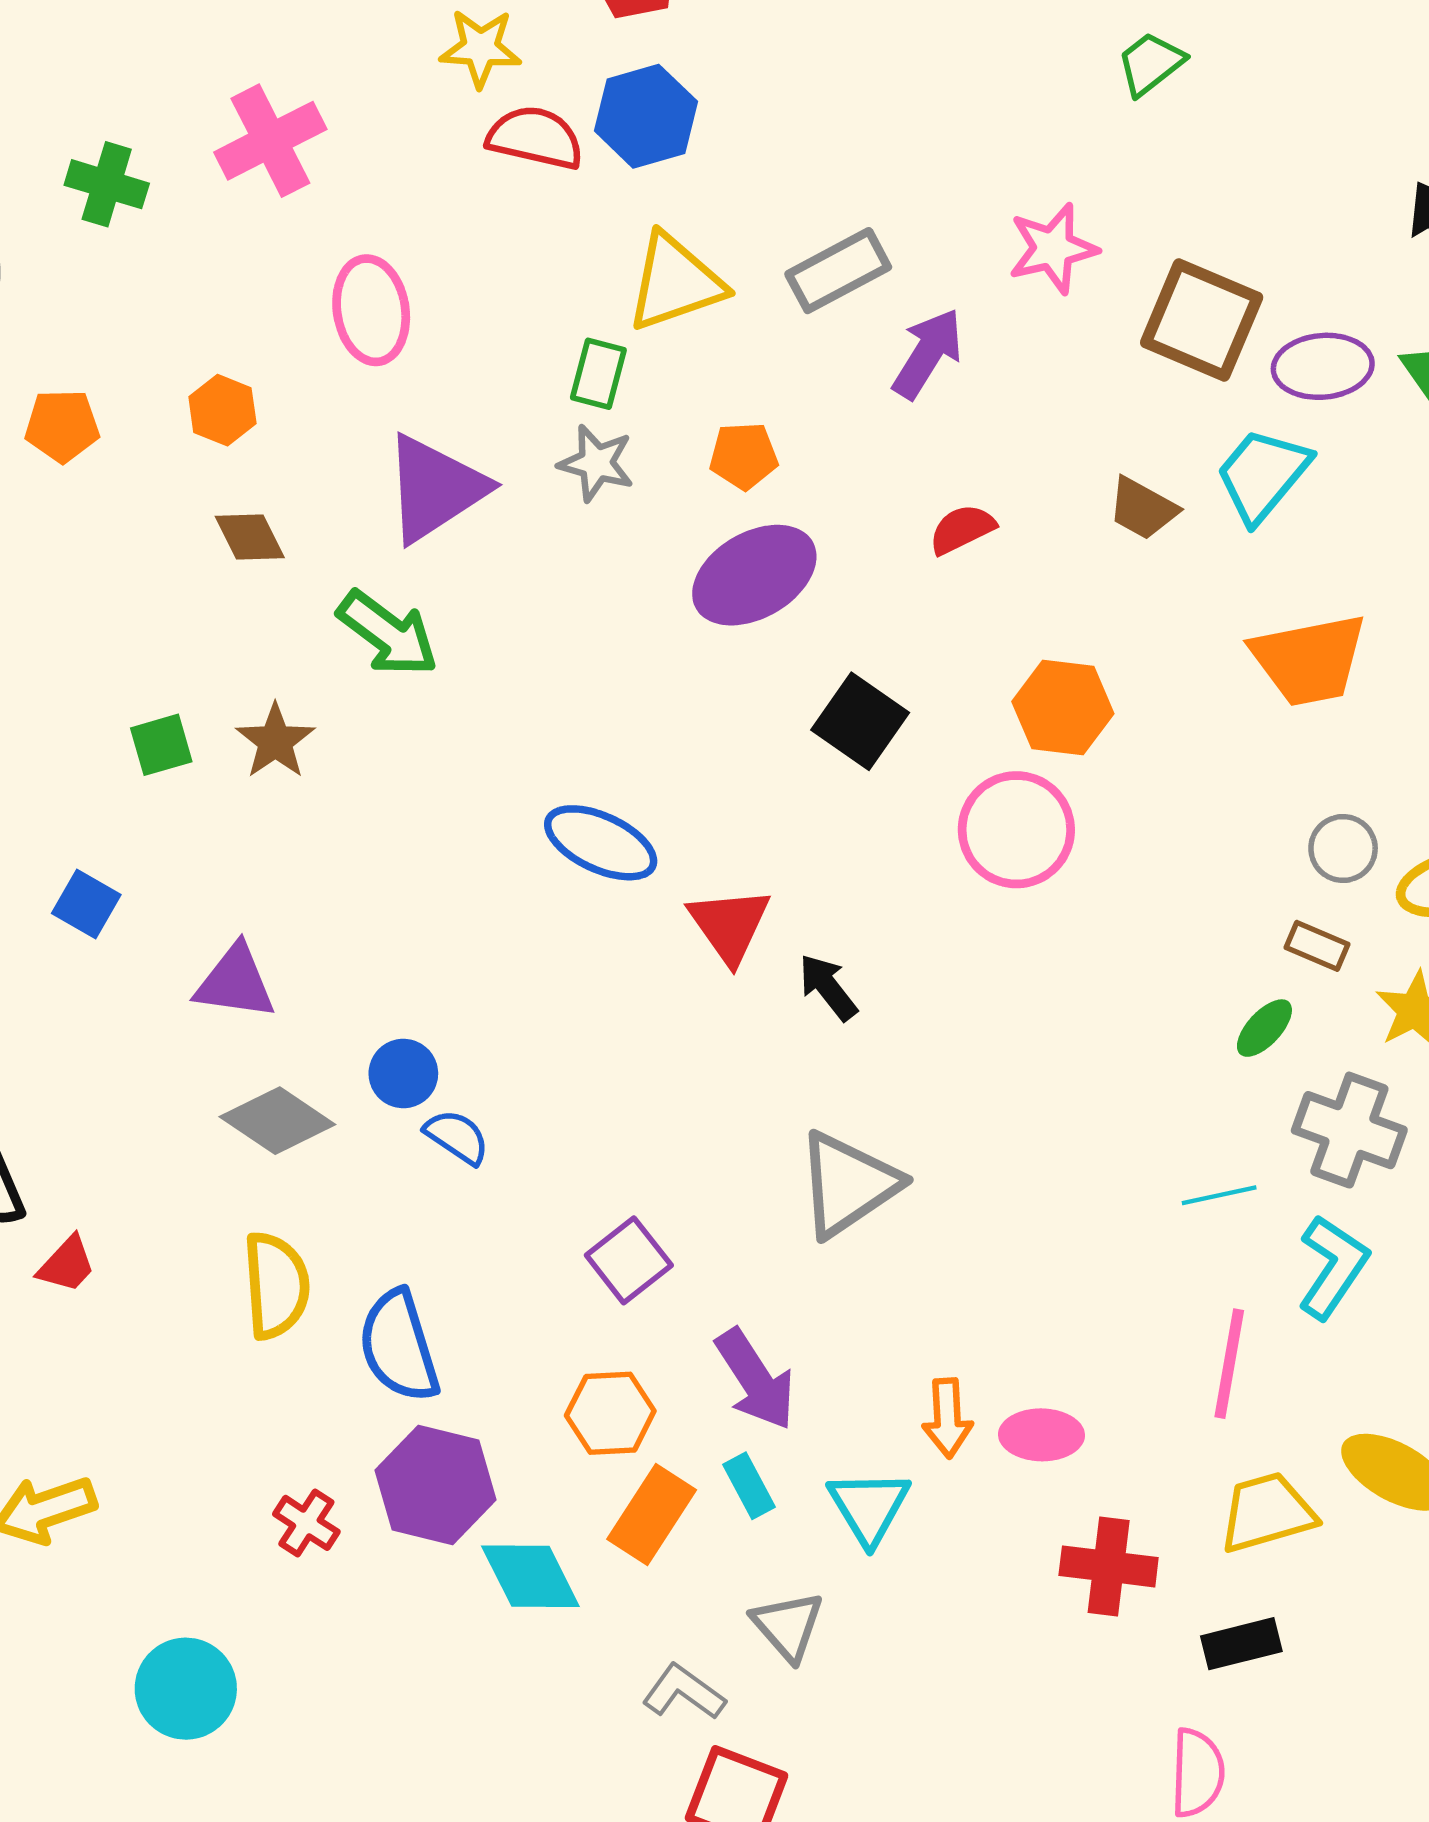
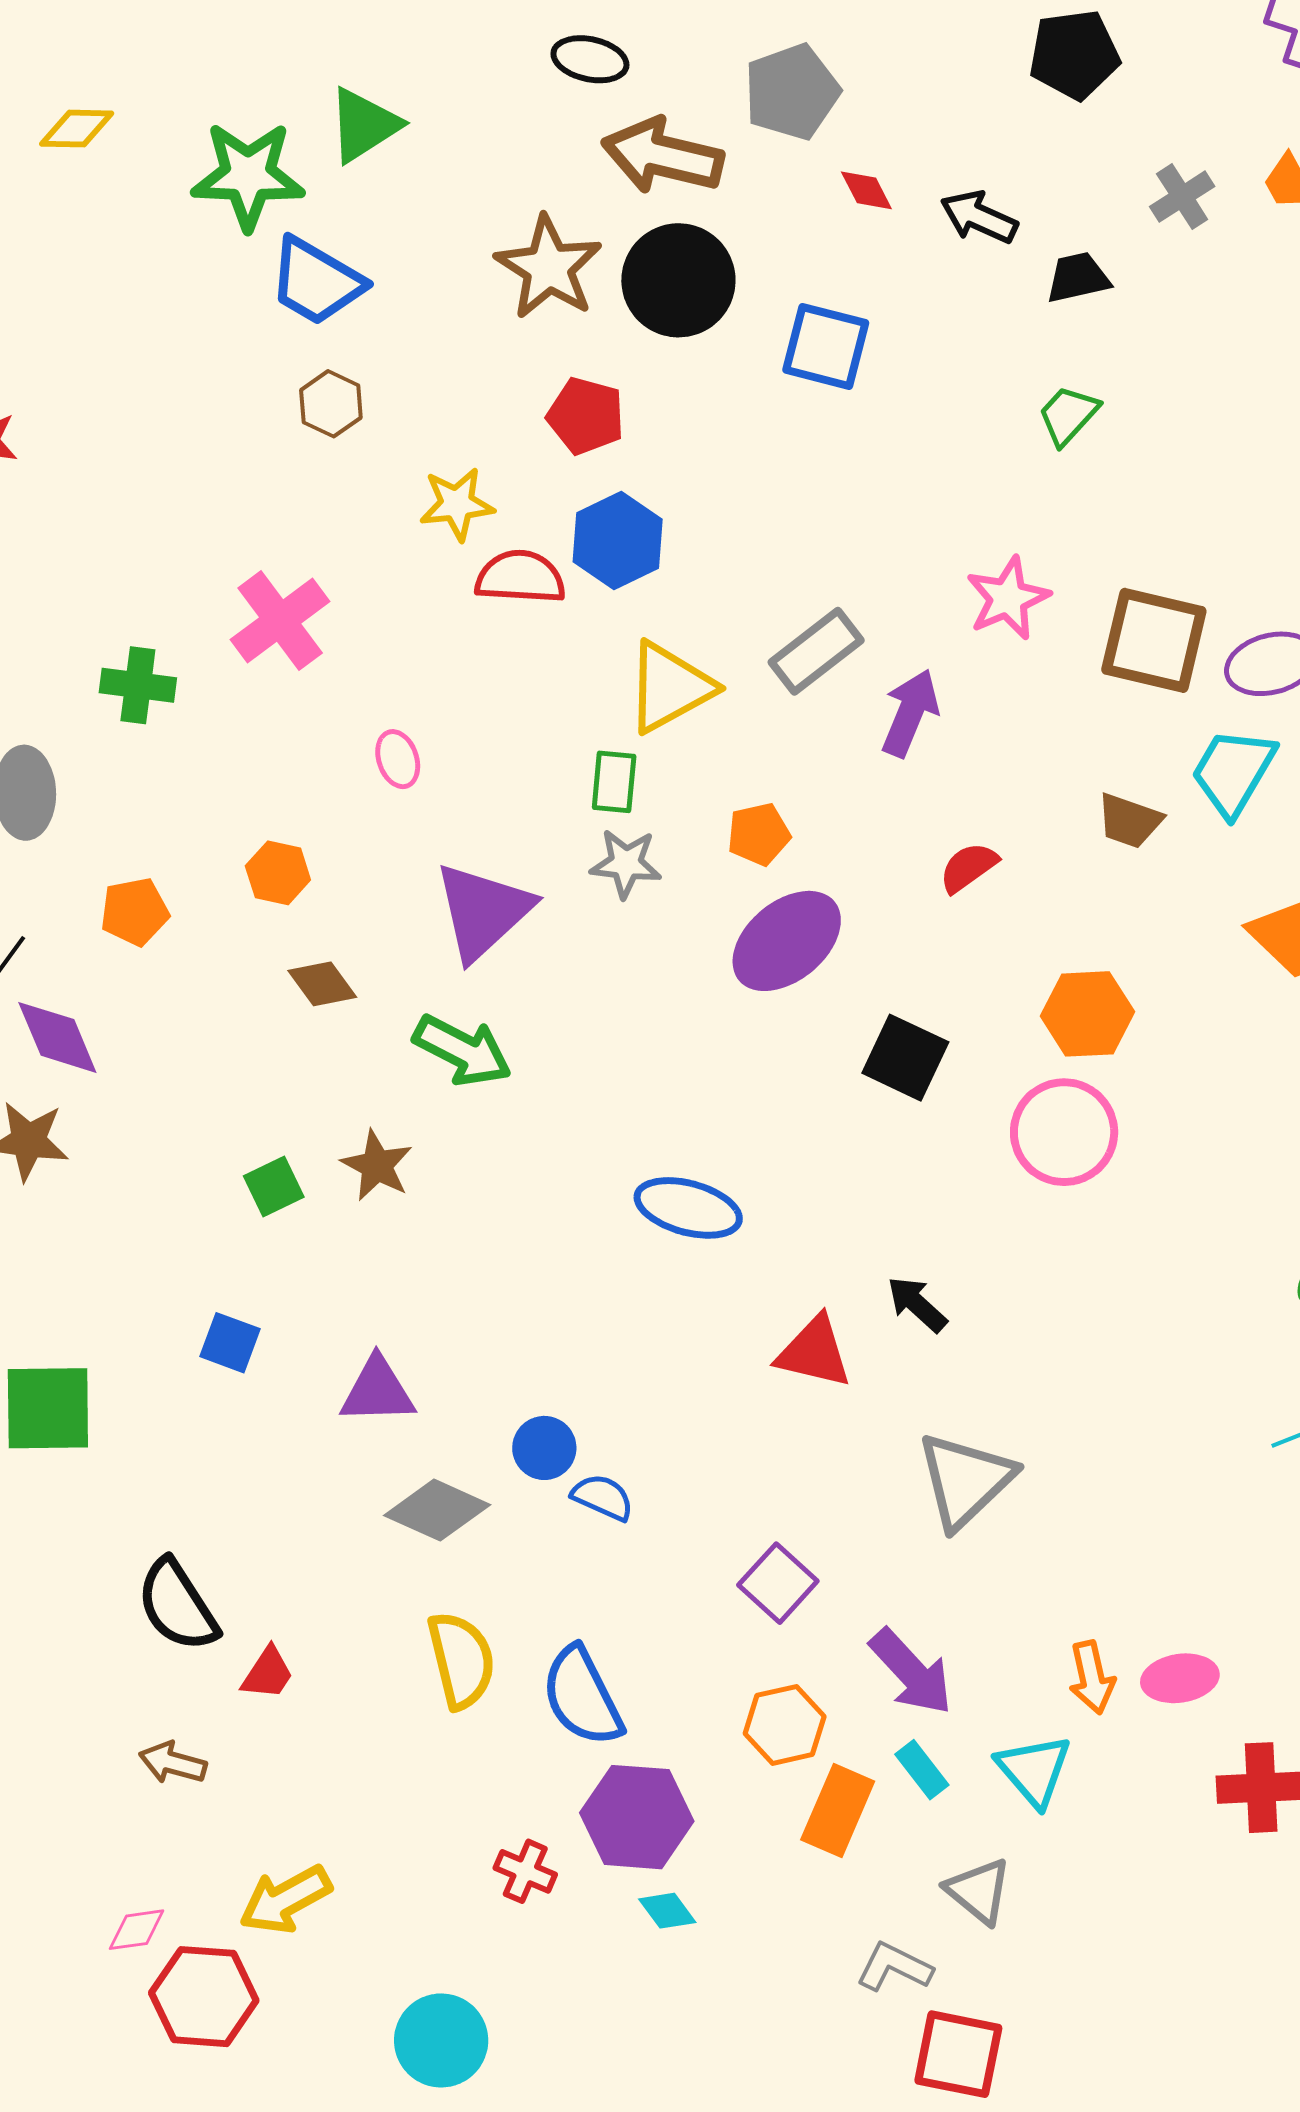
pink ellipse: (371, 310) -> (398, 759), size x0.6
red triangle: (729, 925) -> (814, 1352), moved, turned -32
cyan diamond: (530, 1576) -> (667, 1911), moved, size x0.6

